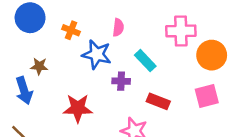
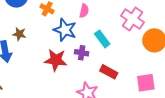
pink cross: (181, 31) -> (132, 19), turned 30
pink square: (207, 96) -> (146, 83), moved
red star: (78, 108) -> (56, 60), moved

